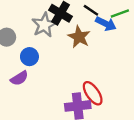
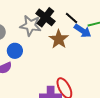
gray star: (44, 25) -> (31, 26), turned 30

